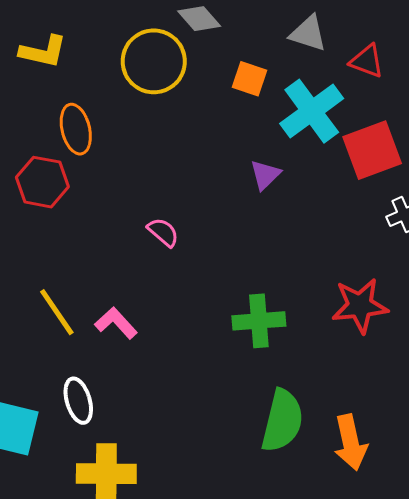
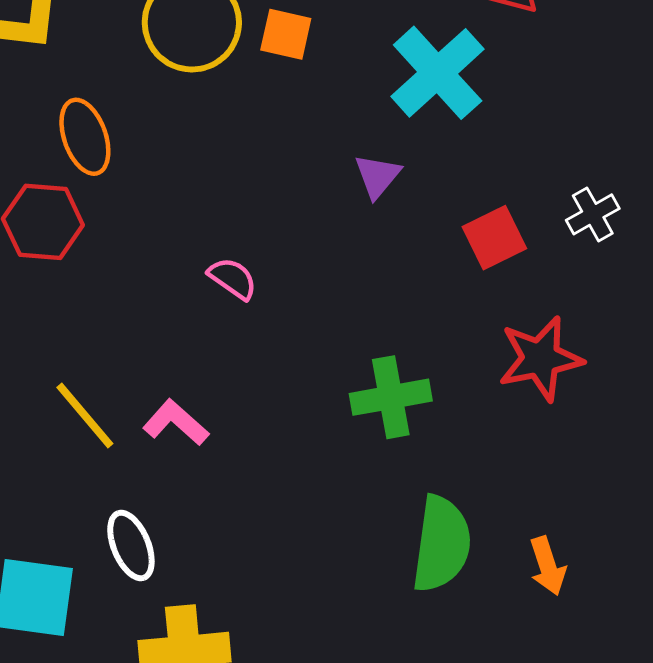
orange square: (250, 79) -> (286, 34), moved
red square: (372, 150) -> (494, 238), moved, size x0.7
orange arrow: (351, 442) -> (548, 566), size x0.7

